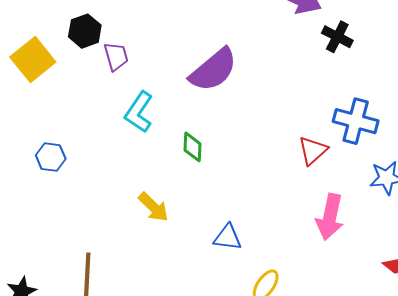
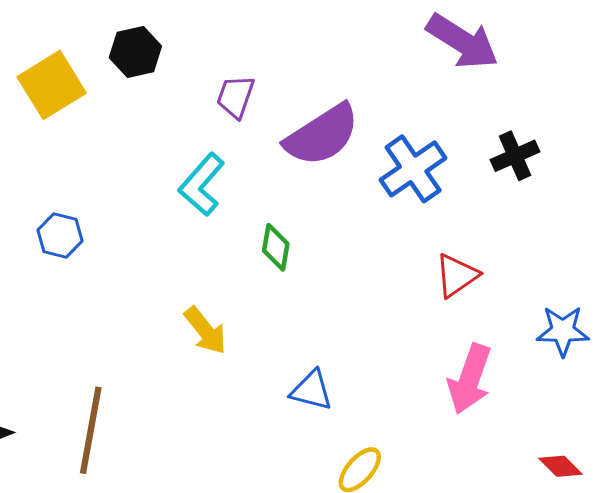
black cross: (337, 37) -> (515, 156), moved, turned 32
purple trapezoid: (116, 56) -> (236, 97), moved, turned -152
blue cross: (356, 121) -> (413, 169), moved, turned 33

